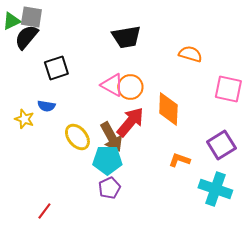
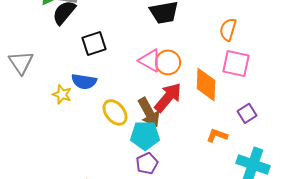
orange semicircle: (190, 54) -> (228, 29), turned -90
pink square: (228, 89) -> (236, 63), moved
blue semicircle: (46, 106) -> (84, 81), size x1.4
purple square: (221, 145) -> (247, 113), moved, size x0.7

